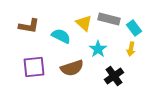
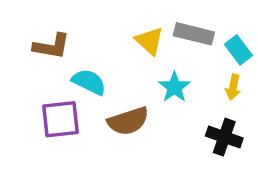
cyan semicircle: (61, 36) -> (89, 82), moved
black cross: (114, 76) -> (224, 137), moved, turned -36

